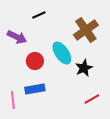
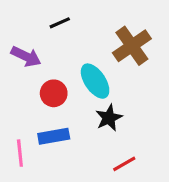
black star: (84, 68) -> (109, 118), moved
red line: (92, 99) -> (124, 164), moved

